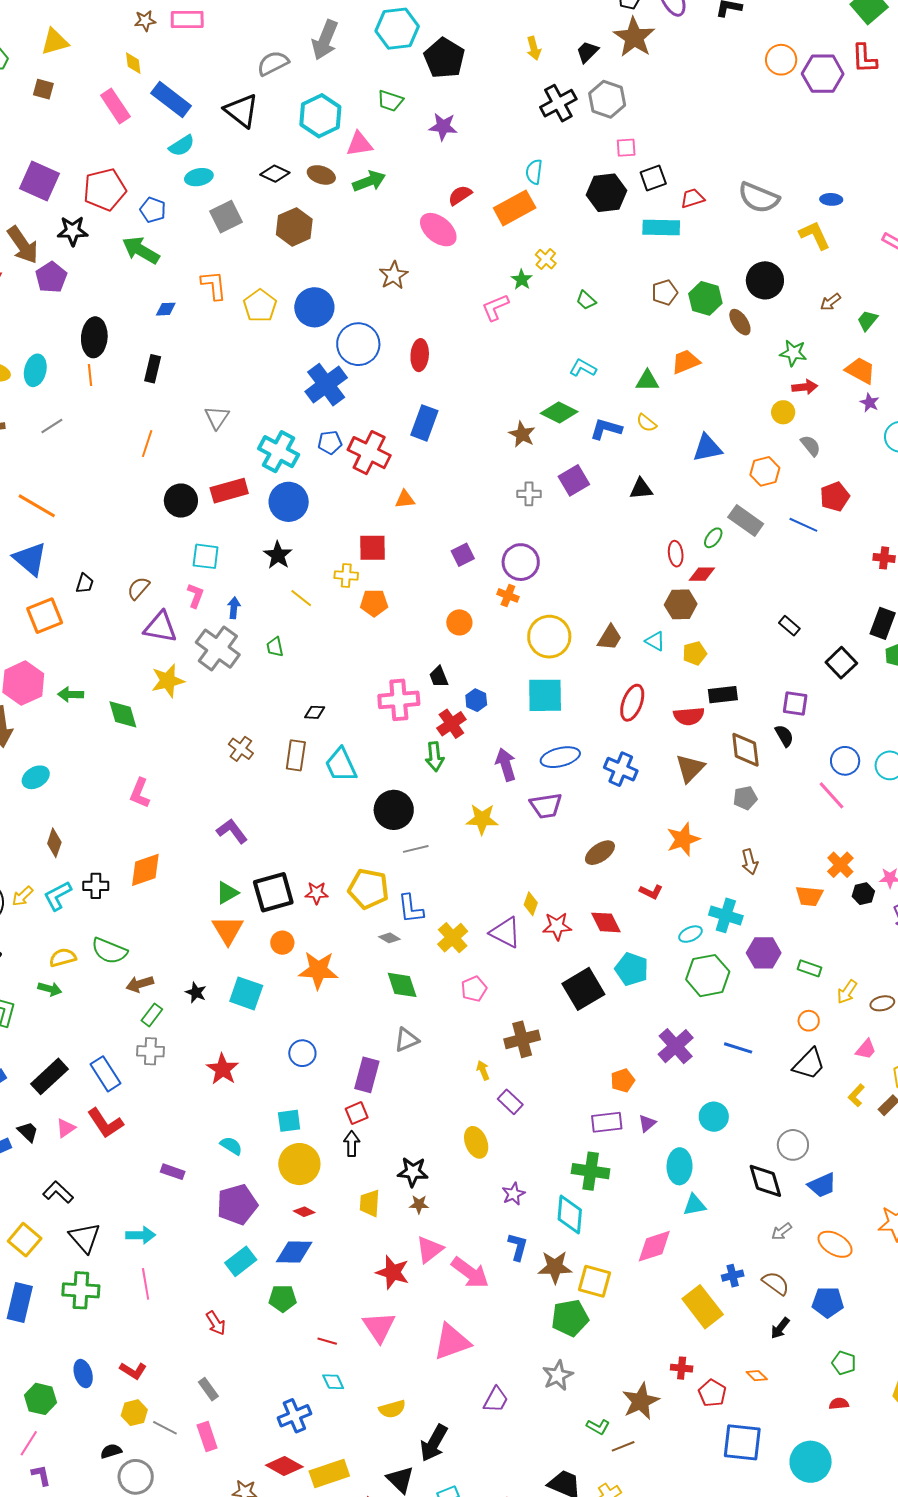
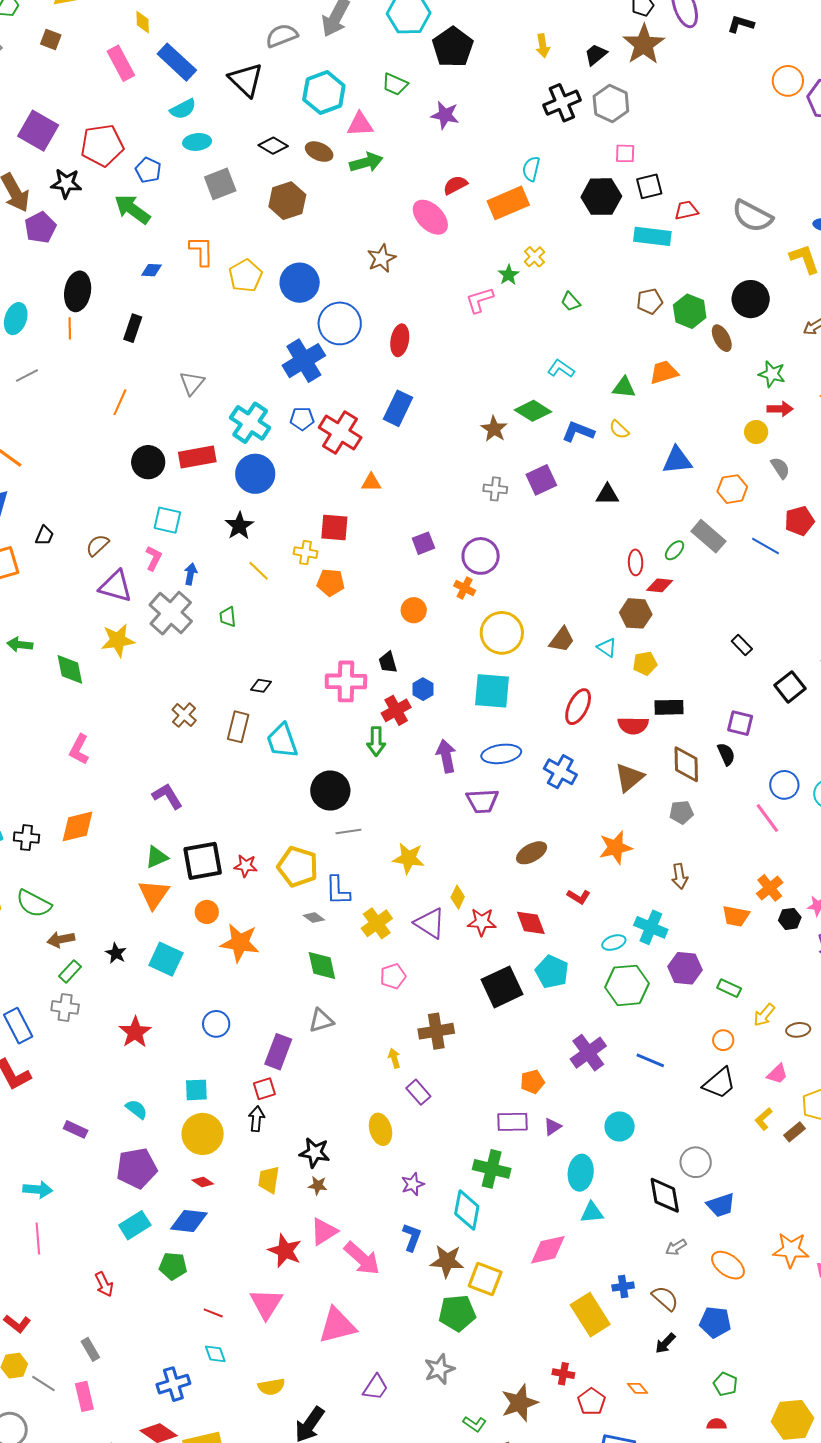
yellow star: (482, 819) -> (409, 858), moved

